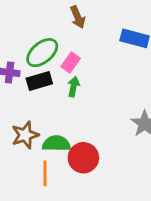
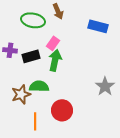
green ellipse: (42, 53) -> (33, 20), moved, turned 50
green arrow: (73, 87) -> (55, 60), size x1.5
green semicircle: (56, 144) -> (39, 86), moved

